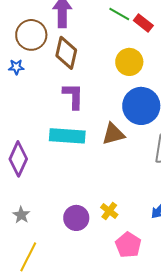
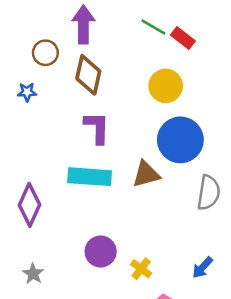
brown circle: (31, 35) -> (45, 53), size x0.7
purple circle: (76, 218) -> (101, 252), moved

